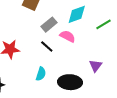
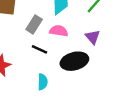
purple triangle: (96, 66) -> (93, 37), moved
black ellipse: (70, 82) -> (74, 61), moved

